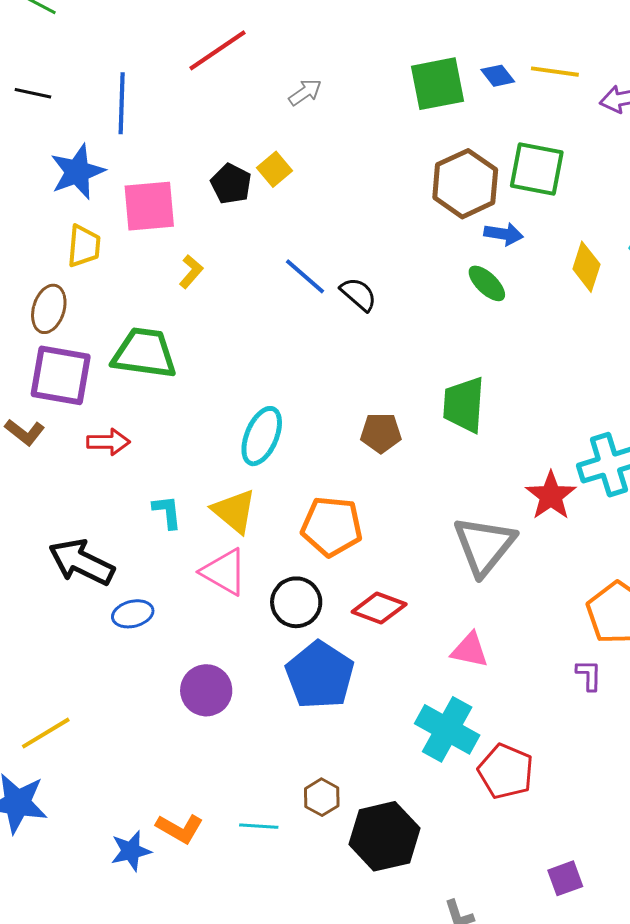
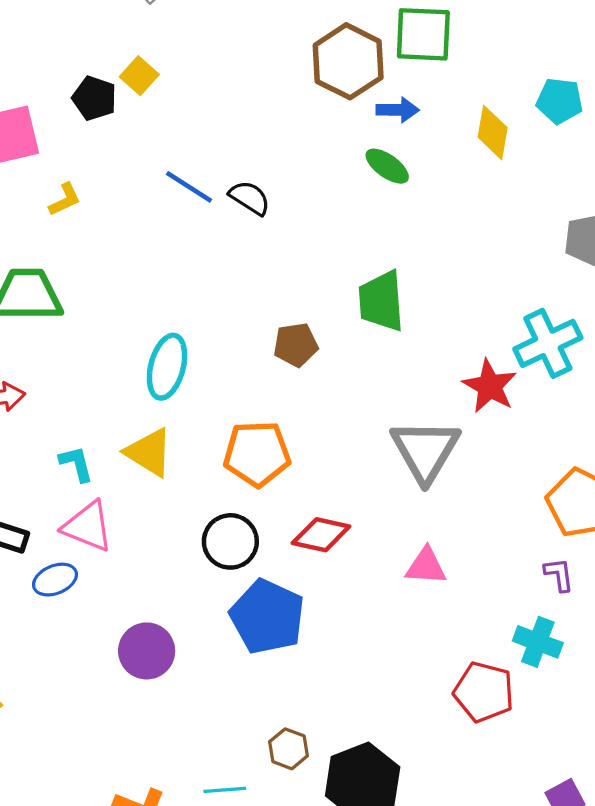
yellow L-shape: (191, 272) -> (65, 200), turned 32
pink triangle: (224, 572) -> (88, 526), moved
cyan cross: (447, 729) -> (538, 642), moved, size x0.7

